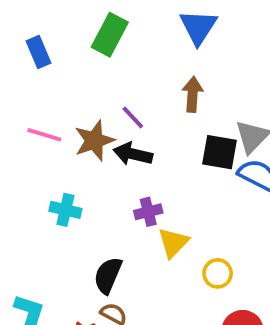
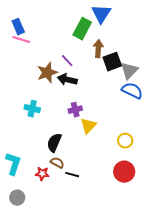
green rectangle: (110, 35) -> (82, 29), moved
pink line: (44, 135) -> (21, 40), moved
black square: (219, 152) -> (112, 62), moved, turned -30
yellow circle: (218, 273) -> (125, 141), moved

